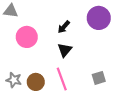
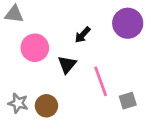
black triangle: (65, 50) -> (67, 65), moved
pink line: (62, 79) -> (101, 81), moved

